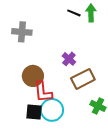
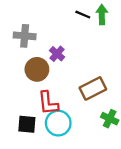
purple cross: (69, 59) -> (57, 54), moved
brown circle: (33, 76) -> (37, 69), moved
black square: (34, 112) -> (27, 124), moved

